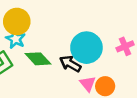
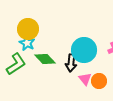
black arrow: (70, 64) -> (71, 63), turned -114

